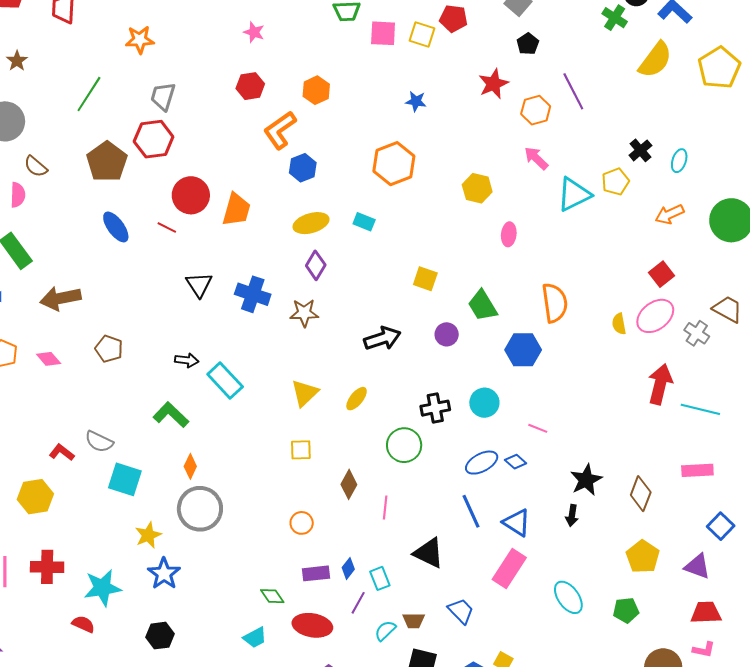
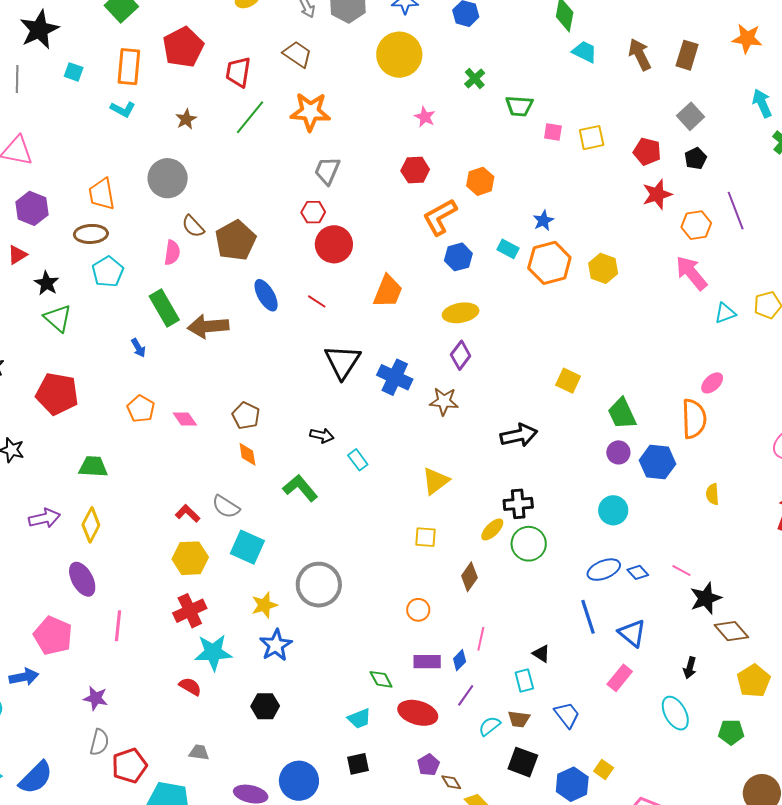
red pentagon: (454, 18) -> (647, 152), moved
pink square: (383, 33) -> (553, 132), size x0.7
yellow square: (422, 34) -> (592, 138), turned -36
orange star: (140, 40) -> (310, 112), size x1.4
green line: (89, 94) -> (250, 117), moved
blue star: (416, 101) -> (543, 221), moved, turned 30
red hexagon: (154, 139) -> (313, 212), size x0.6
pink arrow: (536, 158) -> (691, 273), size x1.4
brown pentagon: (107, 162) -> (235, 240), moved
yellow hexagon: (477, 188) -> (603, 268), moved
cyan triangle: (574, 194) -> (725, 313), size x0.6
red circle: (191, 195) -> (334, 244), moved
cyan rectangle: (364, 222) -> (508, 249), moved
pink ellipse: (509, 234) -> (712, 383), moved, turned 35
black triangle: (199, 285) -> (342, 362), size x1.4
brown arrow: (61, 298) -> (208, 326), moved
yellow semicircle: (619, 324) -> (712, 494), moved
purple circle: (447, 334) -> (618, 452), moved
cyan rectangle: (225, 380) -> (358, 460), size x0.6
yellow ellipse: (357, 399) -> (492, 529), moved
black cross: (435, 408) -> (518, 504), moved
pink line: (538, 428) -> (681, 571), moved
orange diamond: (190, 466) -> (247, 454), moved, turned -40
brown diamond: (641, 494) -> (731, 631), moved, turned -68
yellow hexagon: (35, 497) -> (190, 558), moved
pink line: (385, 508) -> (481, 639), moved
black arrow: (572, 515) -> (690, 668), moved
black triangle: (429, 553) -> (541, 654), size x0.6
red cross: (47, 567) -> (190, 611), moved, turned -32
pink rectangle: (509, 568) -> (620, 678), size x0.7
cyan rectangle: (380, 578) -> (524, 680), moved

